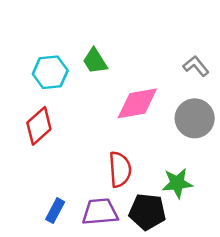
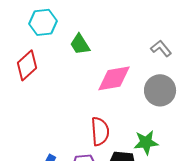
cyan hexagon: (50, 72) -> (43, 22), moved
red diamond: (39, 126) -> (27, 65), moved

